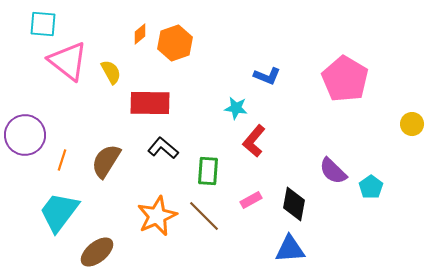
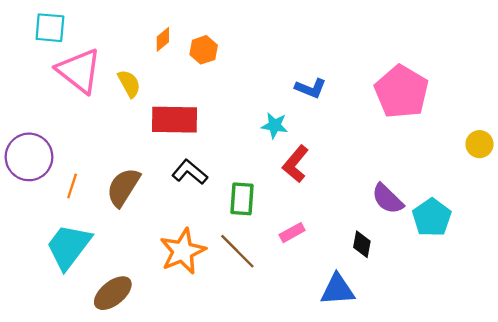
orange hexagon: (175, 43) -> (204, 50), size x0.7
cyan pentagon: (371, 187) -> (432, 217), size x1.4
black diamond: (294, 204) -> (362, 244), moved, size x0.7

